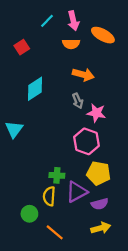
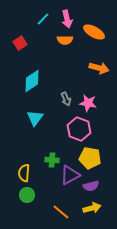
orange arrow: (83, 75) -> (99, 68), moved
gray arrow: (78, 101) -> (66, 99), moved
cyan triangle: (14, 129) -> (35, 118), moved
yellow semicircle: (49, 196) -> (24, 173), moved
orange line: (55, 232) -> (61, 212), moved

